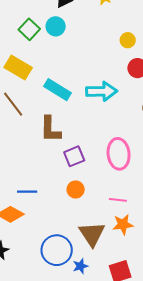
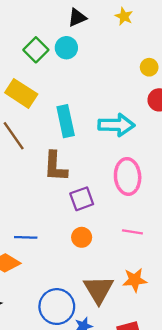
cyan rectangle: (57, 90) -> (66, 121), turned 44
pink ellipse: (119, 154) -> (128, 176), moved
pink line: (118, 200) -> (132, 232), moved

